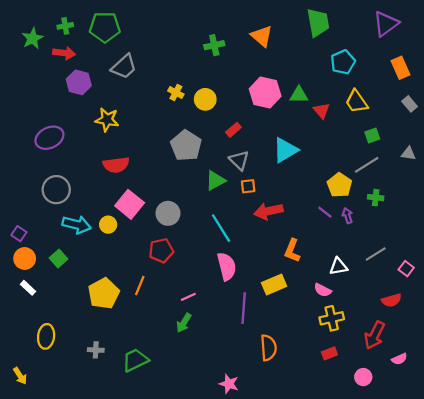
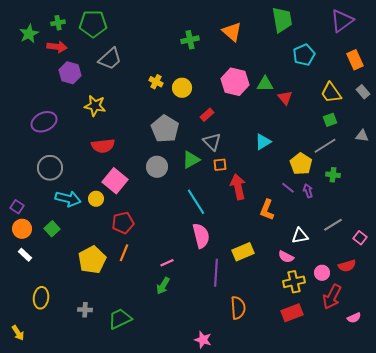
yellow trapezoid: (356, 102) -> (331, 93), moved
cyan triangle: (285, 150) -> (263, 142), moved, size x0.7
red arrow: (268, 211) -> (238, 187), turned 90
gray circle: (168, 213) -> (157, 167), moved
red pentagon: (161, 251) -> (123, 223), moved
orange L-shape: (292, 251) -> (267, 210), moved
red rectangle: (329, 353) -> (292, 313), size x1.5
pink circle: (363, 377) -> (322, 273), moved

